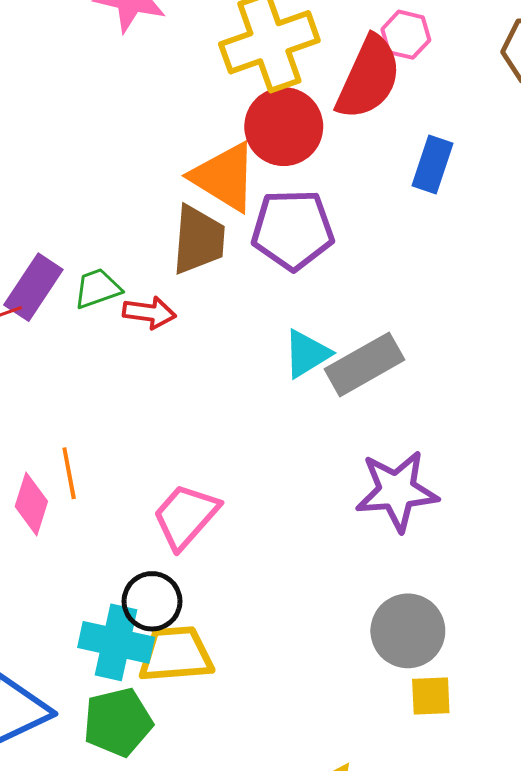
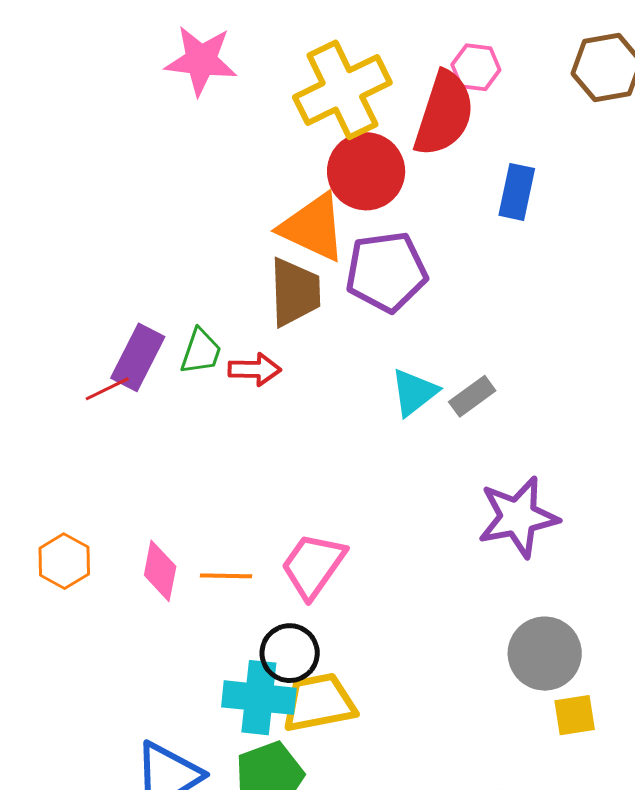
green trapezoid: (97, 289) -> (201, 351), turned 135
gray rectangle: (364, 364) -> (472, 396), size x0.6
orange line: (69, 473) -> (226, 576), moved, turned -72

